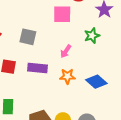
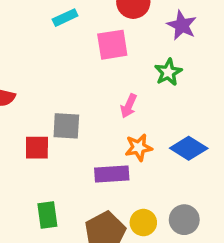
gray square: (28, 37) -> (66, 126), moved
purple rectangle: (38, 68) -> (112, 174), moved

